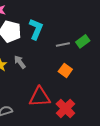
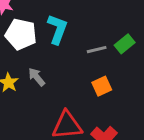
orange square: (65, 70) -> (102, 86), turned 32

